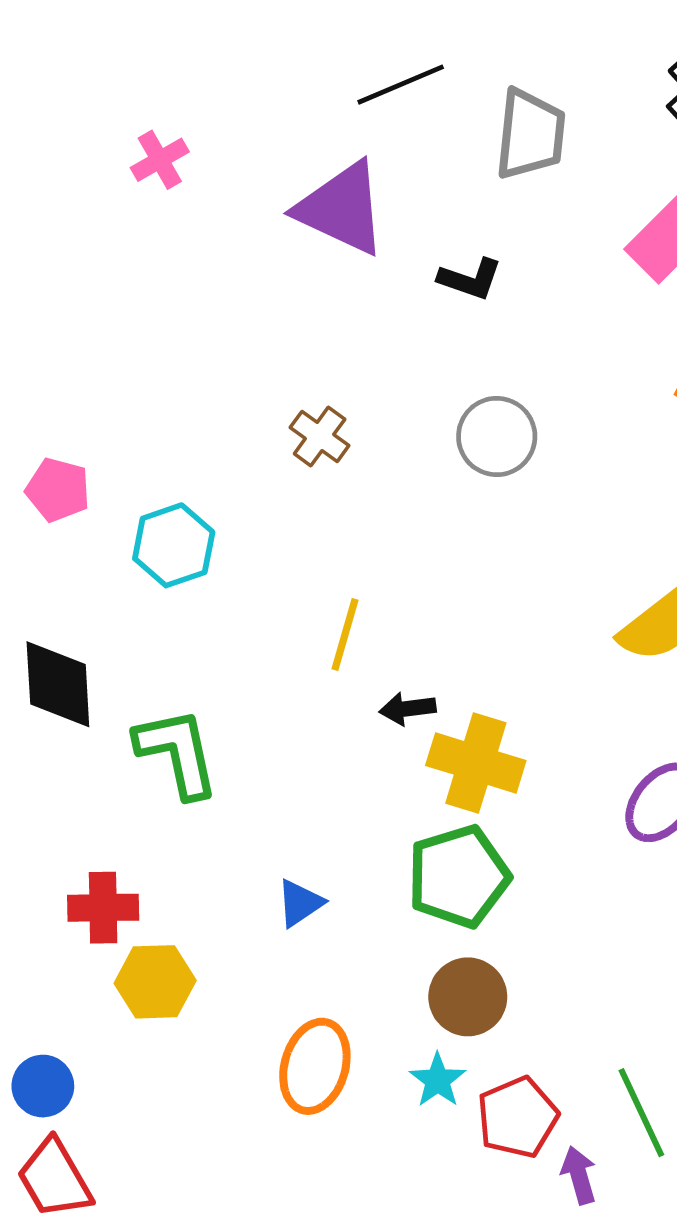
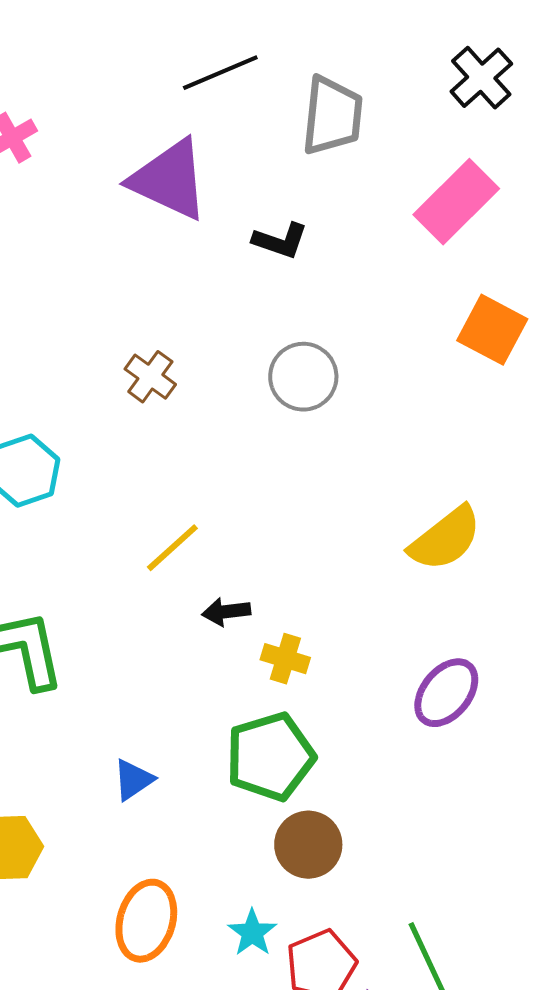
yellow line: (345, 634) -> (172, 548), turned 32
yellow cross: (476, 763) -> (285, 659), size x0.6
brown circle: (468, 997) -> (308, 845), moved

